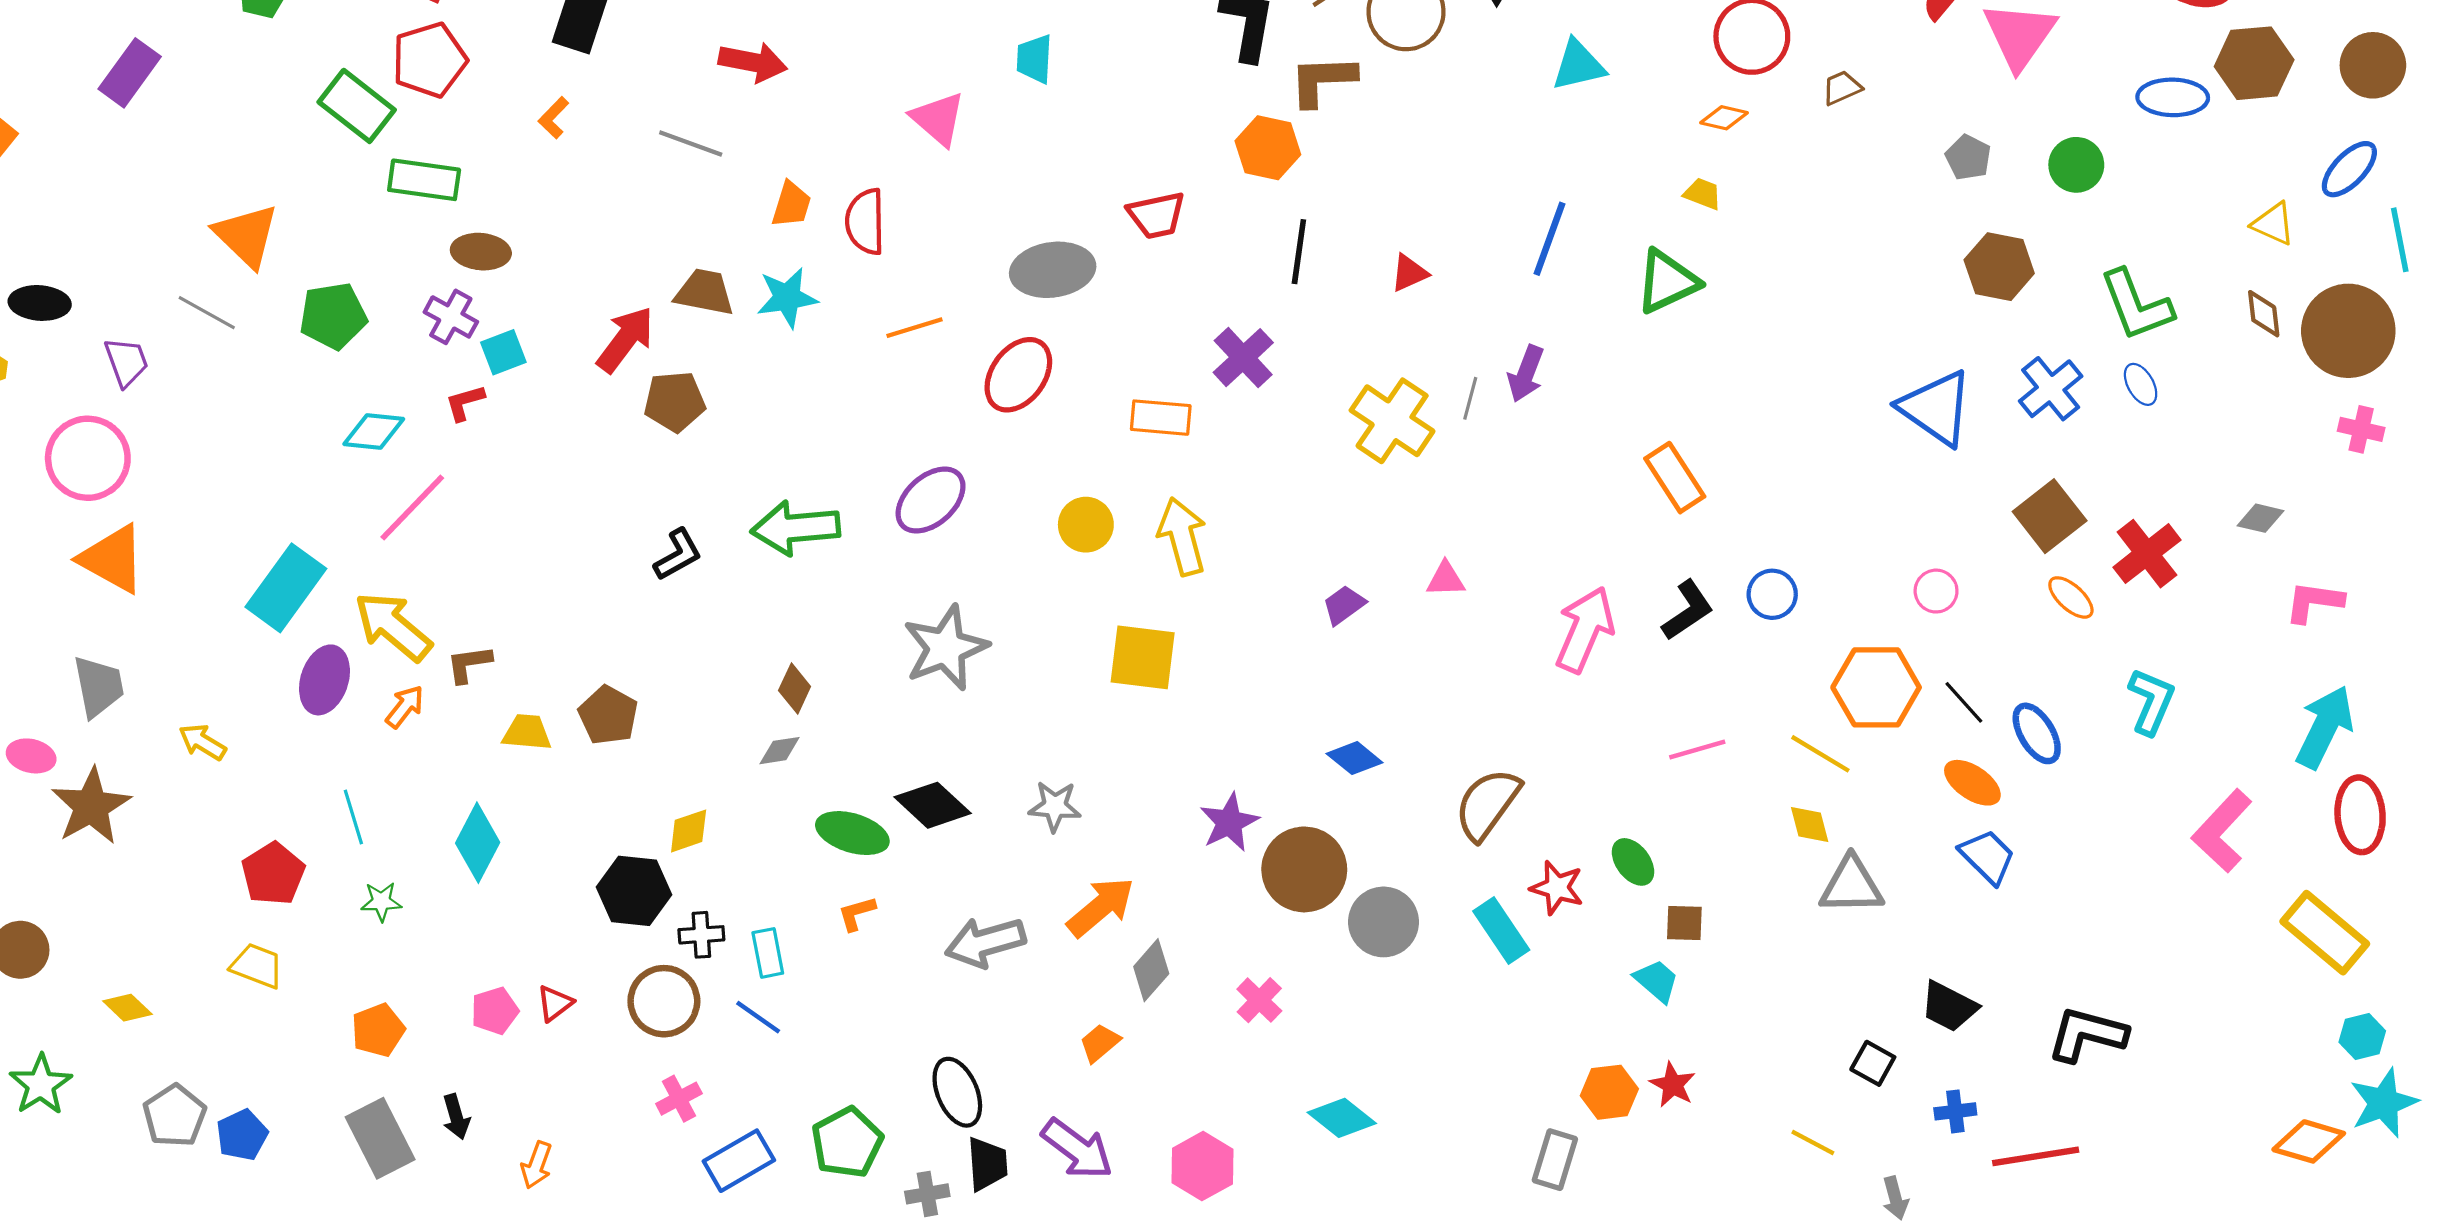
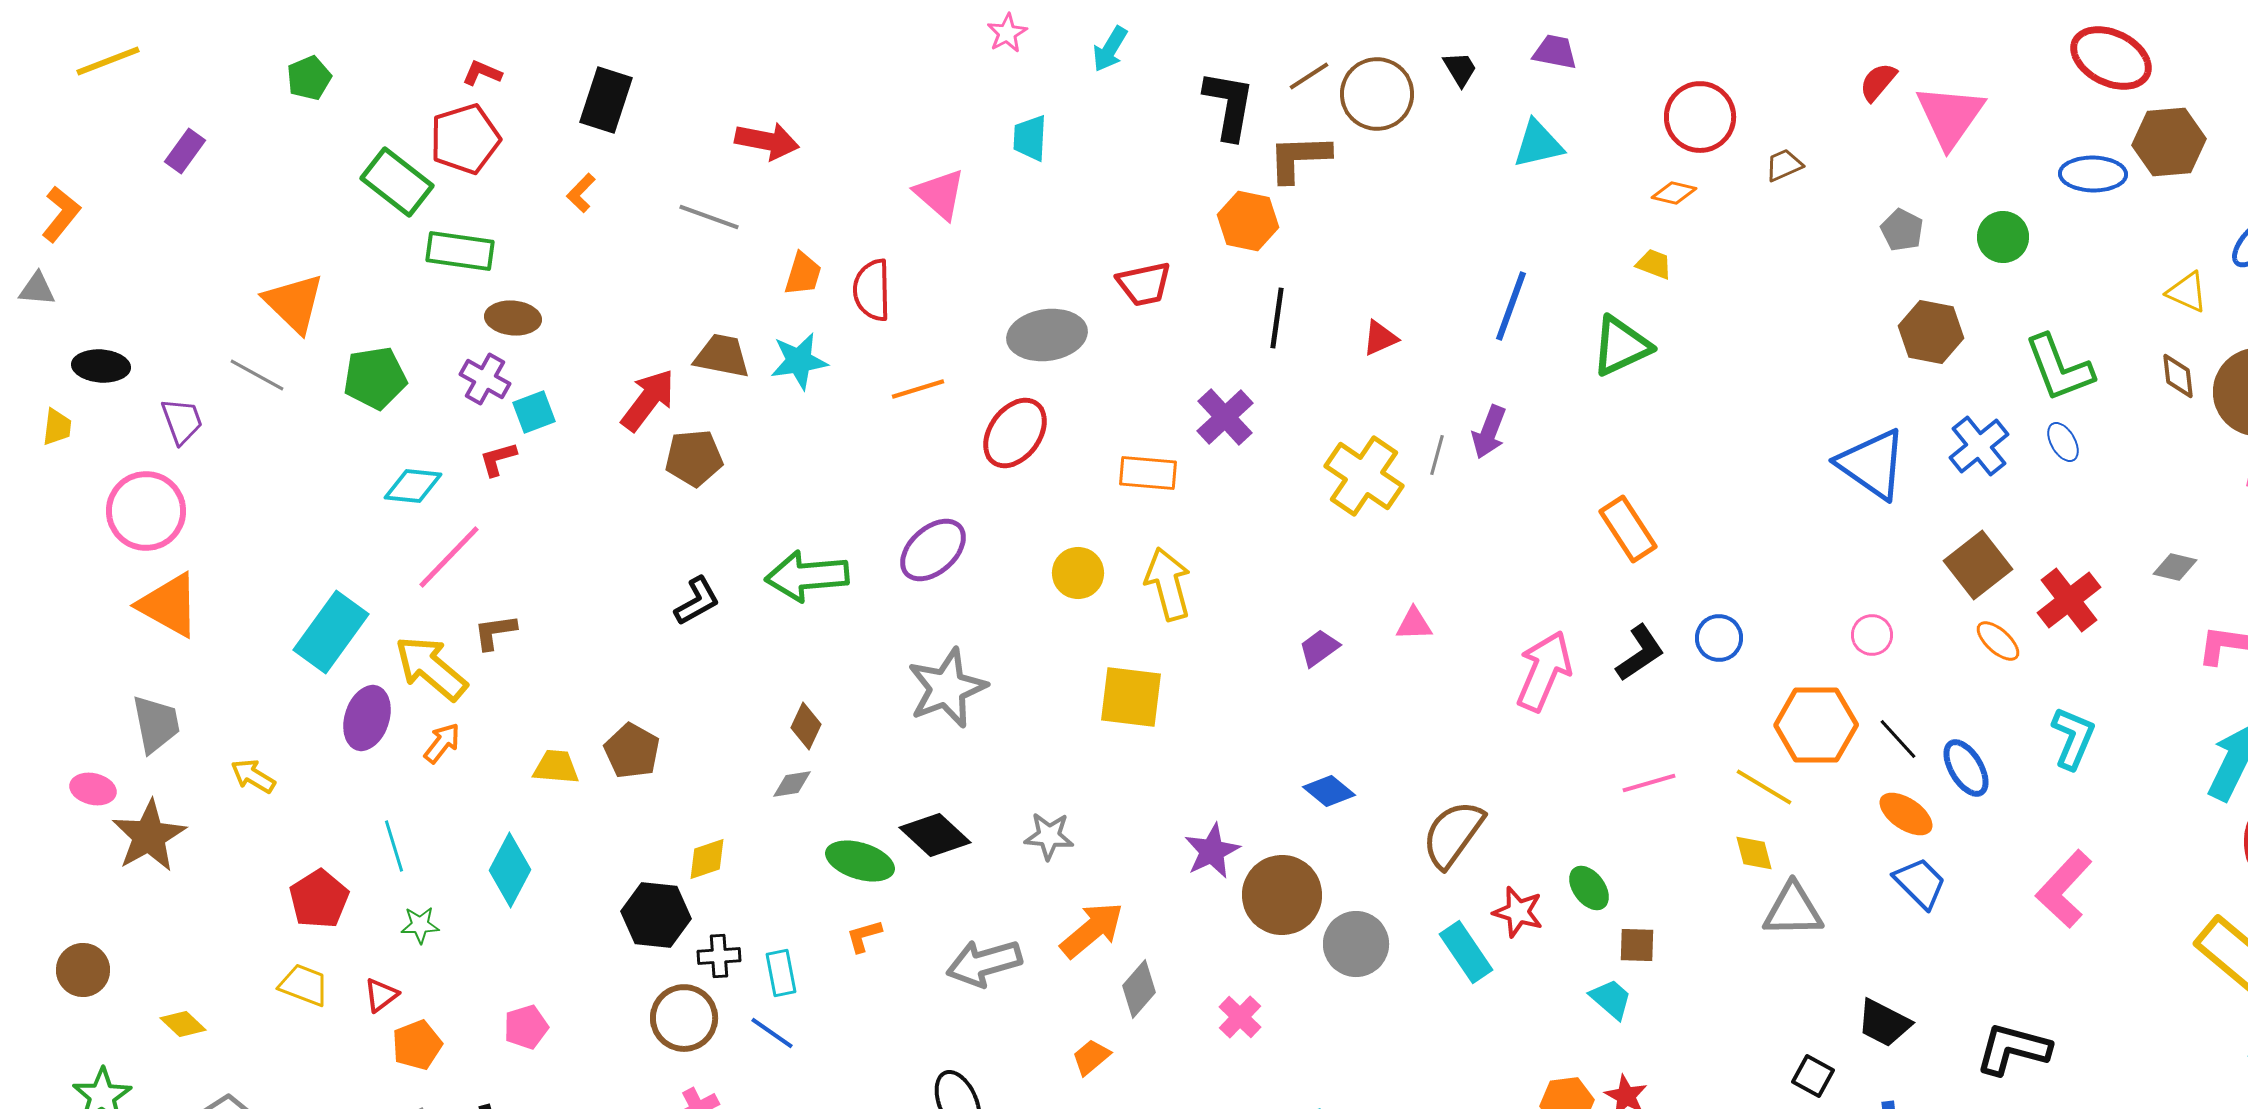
purple rectangle: (130, 73) -> (185, 151), size x0.7
brown L-shape: (469, 664) -> (495, 632), moved
pink L-shape: (2222, 831) -> (2064, 889), moved
red triangle: (555, 1003) -> (381, 995), moved

